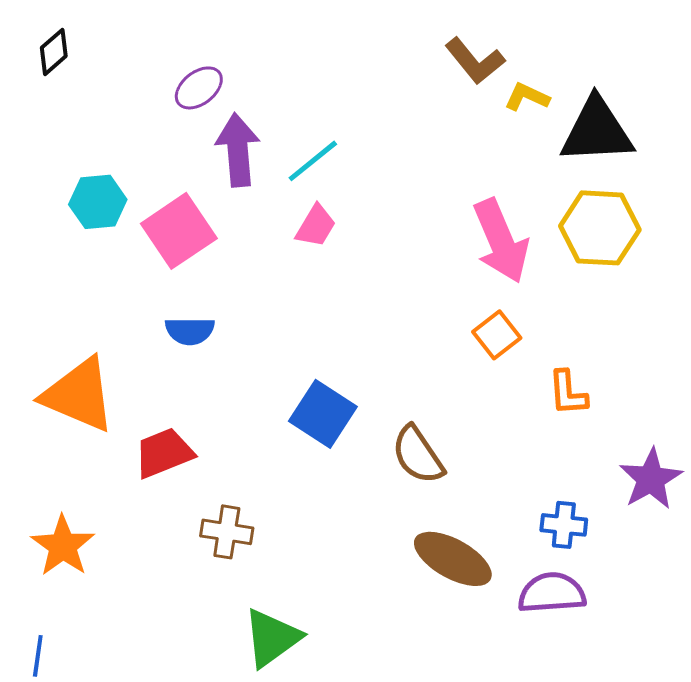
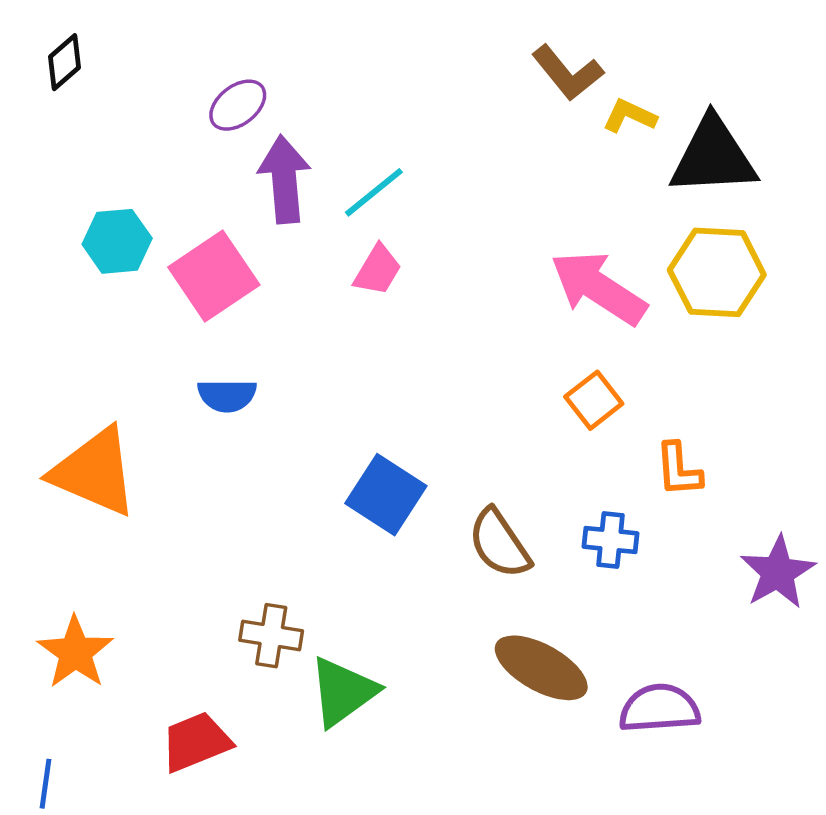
pink arrow: (501, 241) -> (599, 288), turned 146
red trapezoid: (164, 453) -> (196, 742), moved
blue cross: (564, 525) -> (610, 540), moved
green triangle: (272, 638) -> (343, 692), moved

